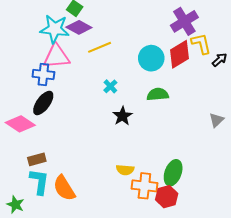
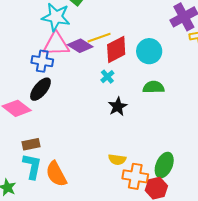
purple diamond: (79, 27) -> (80, 46), moved
red diamond: (179, 54) -> (116, 49), moved

